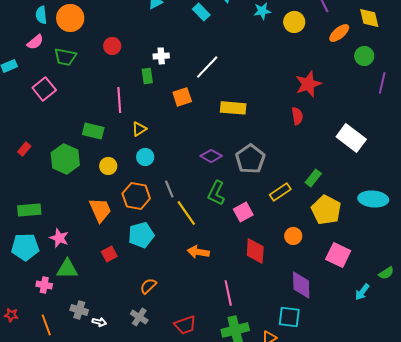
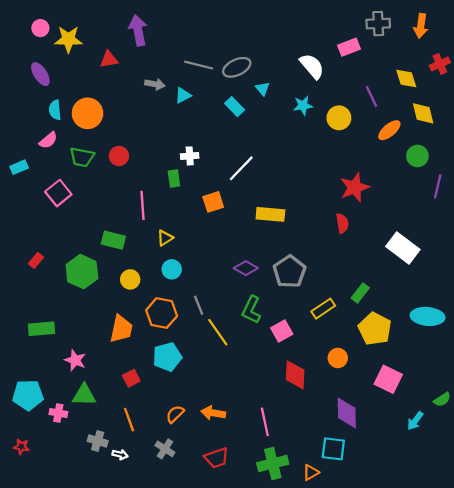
red circle: (112, 46) -> (119, 156), moved
orange trapezoid: (100, 210) -> (121, 329), turned 36
cyan pentagon: (25, 247) -> (28, 395), moved
orange arrow: (198, 252) -> (213, 413), moved
orange line: (46, 325) -> (129, 420), moved

